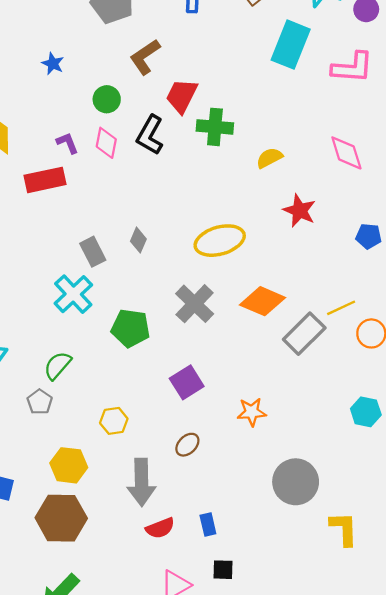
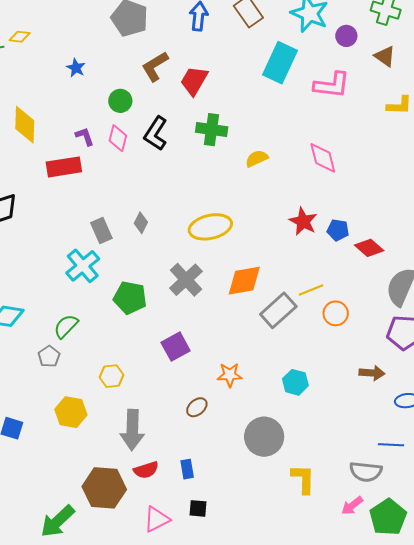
red trapezoid: (182, 96) -> (194, 81), moved
red star: (299, 211) -> (303, 221), moved
orange diamond: (263, 301) -> (244, 281), turned -36
cyan hexagon: (366, 412) -> (295, 382), moved
brown ellipse: (187, 445) -> (197, 407), moved
brown hexagon: (61, 518) -> (104, 488), moved

